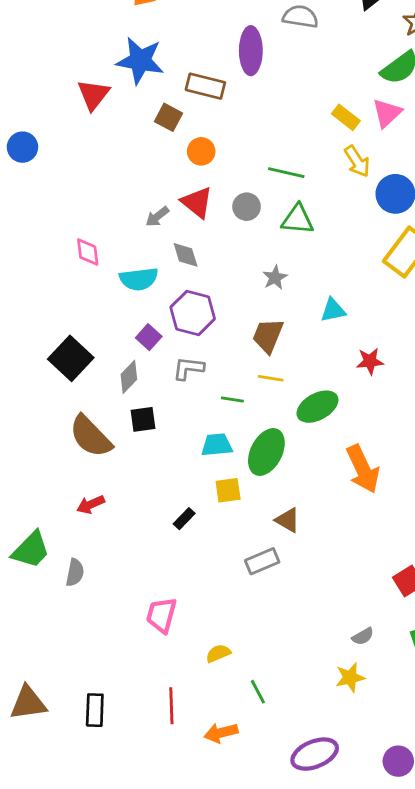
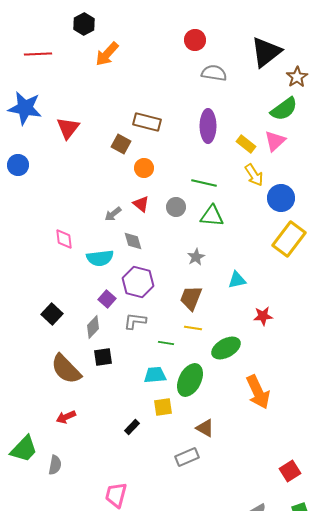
purple ellipse: (251, 51) -> (208, 126), moved
blue star: (140, 61) -> (25, 108), moved
red triangle: (197, 202) -> (141, 204), size x0.7
black square: (71, 358) -> (52, 314), size x0.7

